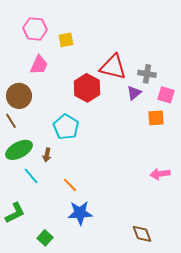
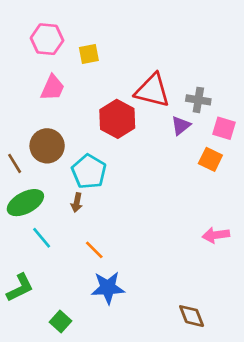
brown circle: (19, 96) -> (47, 146), moved
orange square: (156, 118) -> (210, 159), turned 30
brown arrow: (47, 155) -> (77, 203), moved

